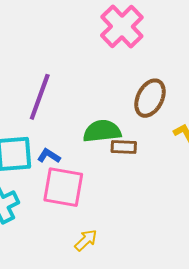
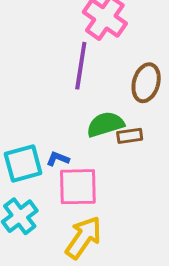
purple line: (40, 97) -> (81, 66), moved
yellow arrow: (86, 240) -> (83, 237), moved, size x1.8

